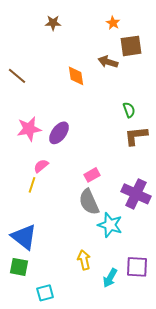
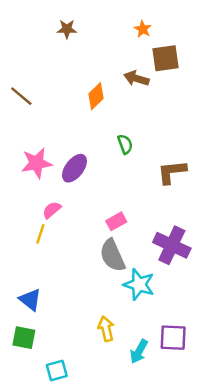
orange diamond: (76, 76) -> (96, 96), turned 55
green semicircle: (129, 110) -> (125, 144), moved
blue triangle: (24, 237) -> (30, 300), size x0.7

